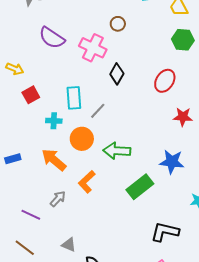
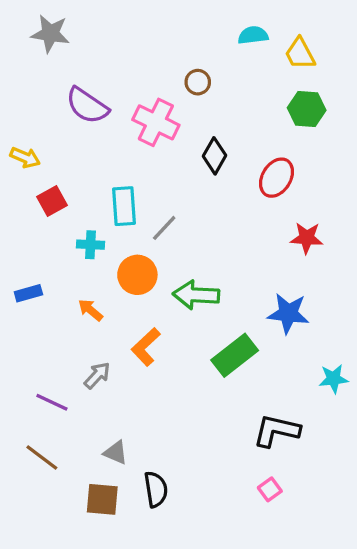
black diamond: (117, 74) -> (214, 156), moved
blue rectangle: (13, 159) -> (28, 293), moved
orange arrow: (54, 160) -> (90, 310), size x0.6

